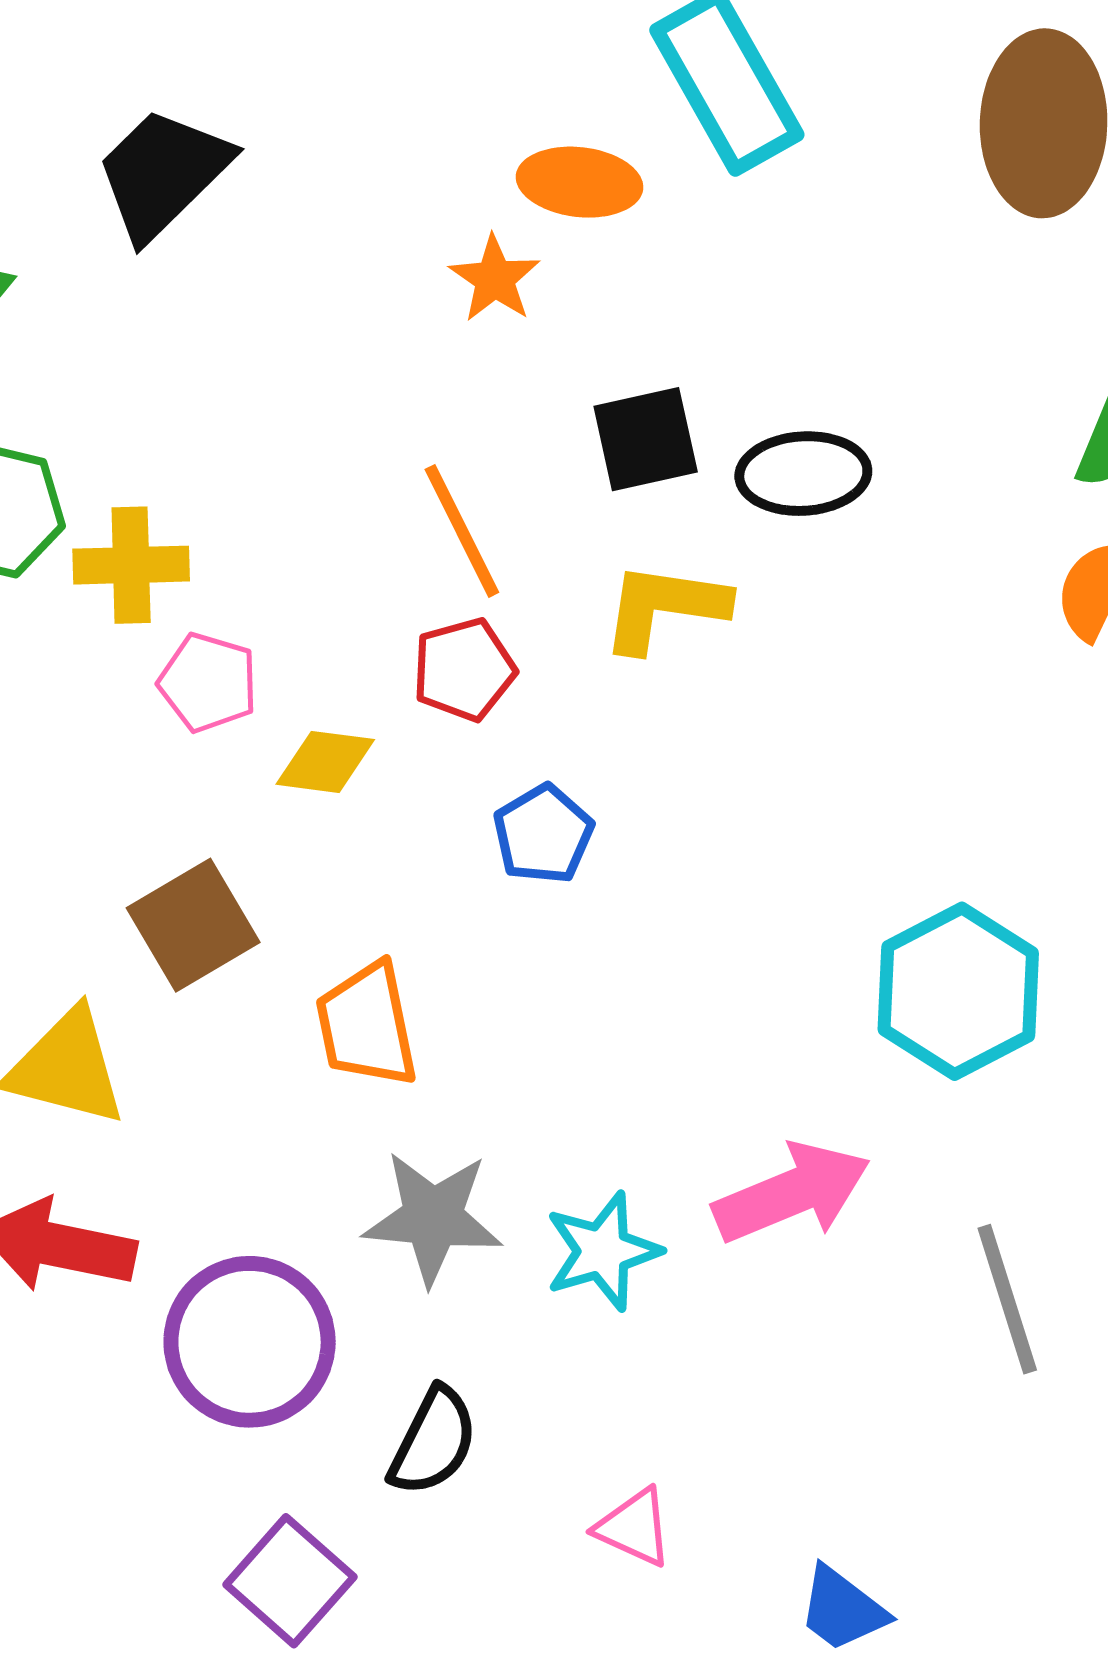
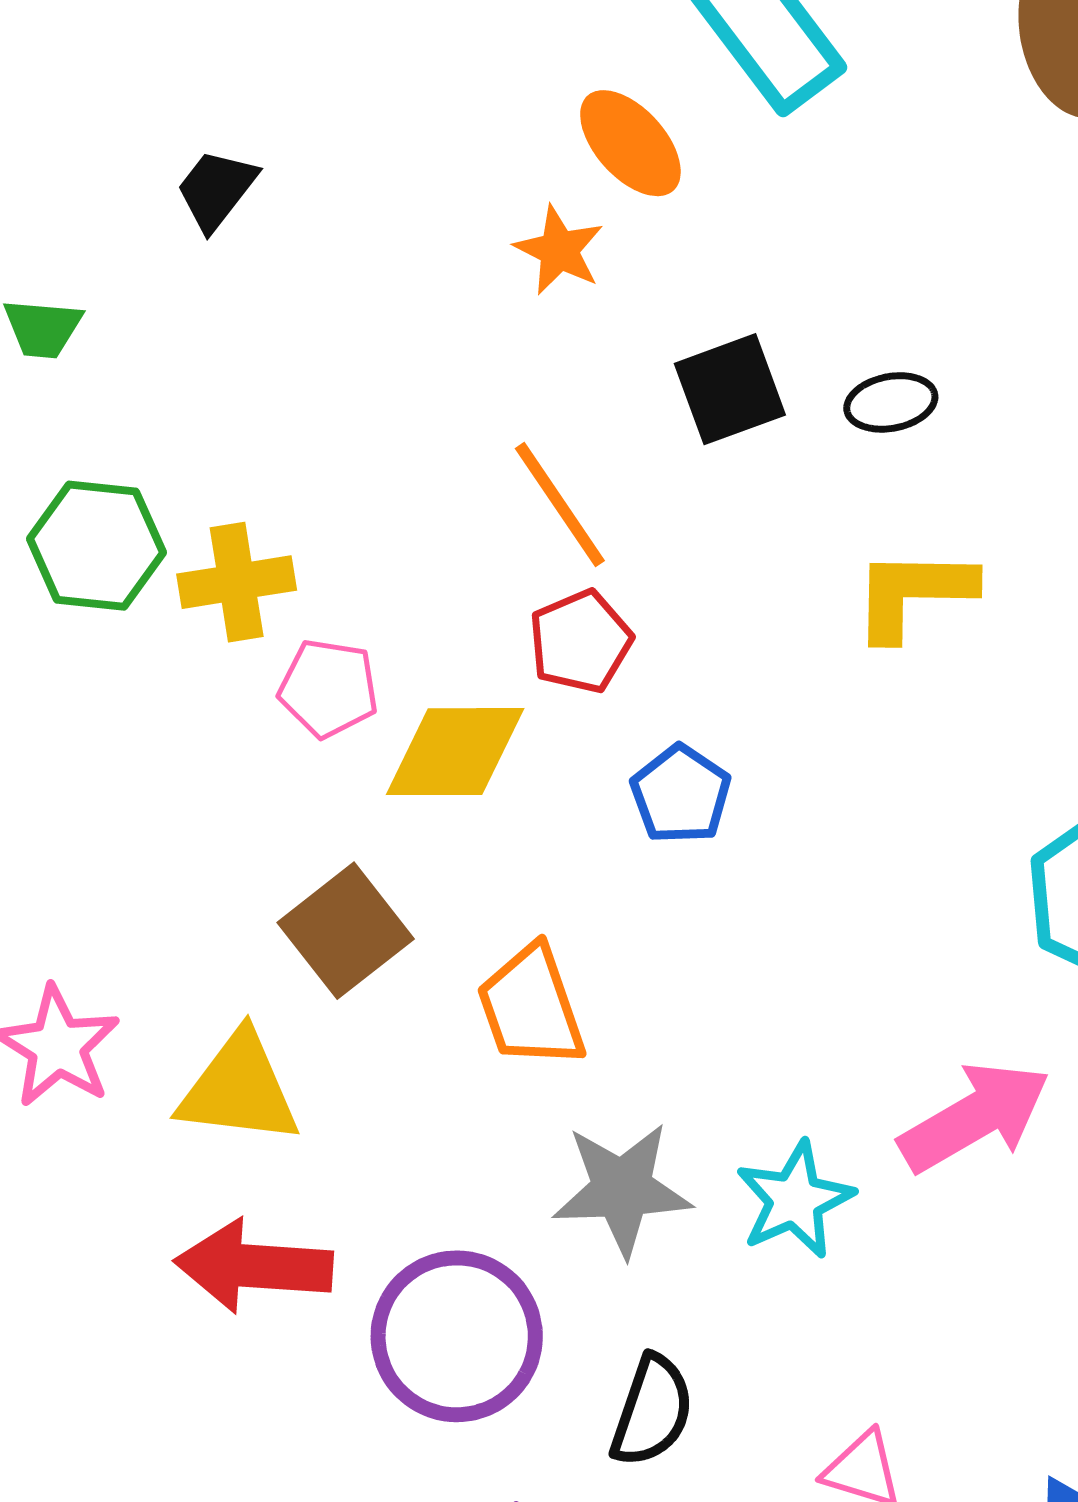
black trapezoid: (163, 173) -> (216, 190), size x0.6
orange ellipse: (580, 182) -> (630, 143), turned 49
black ellipse: (803, 474) -> (891, 402), size x0.7
yellow L-shape: (664, 607) -> (913, 594), moved
yellow diamond: (325, 762) -> (455, 752), size x1.5

